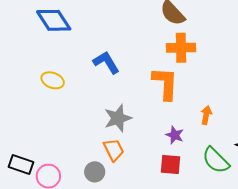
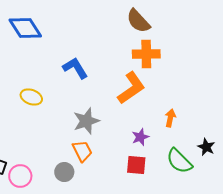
yellow ellipse: (53, 80) -> (31, 97), moved
orange L-shape: (165, 83) -> (131, 88), turned 52
purple star: (175, 135) -> (140, 137), turned 30

